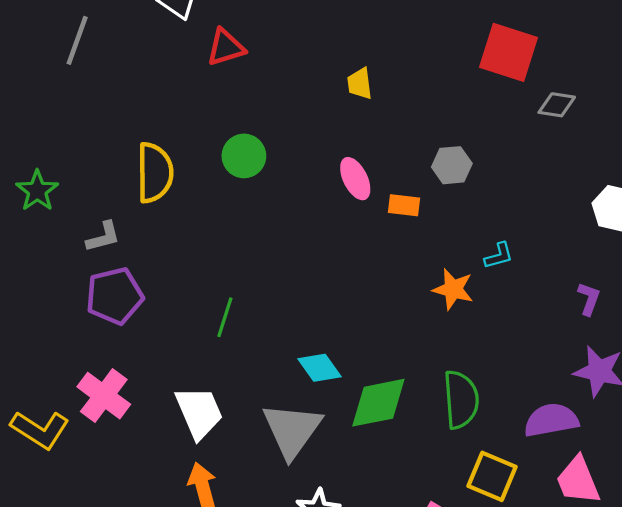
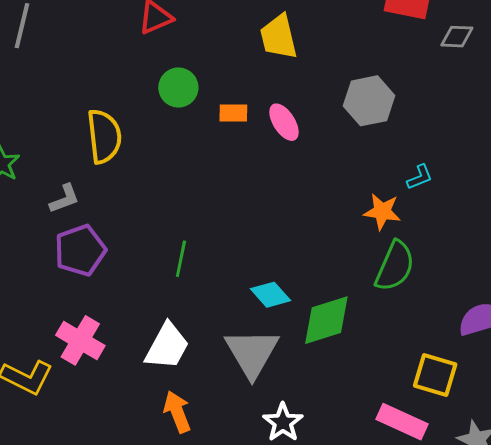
yellow trapezoid: (360, 84) -> (279, 37), size x1.6
green circle: (244, 156) -> (178, 88), moved
gray hexagon: (452, 165) -> (369, 101), size x1.4
orange rectangle: (404, 205) -> (233, 113), moved
green semicircle: (461, 400) -> (395, 266), moved, turned 34
white trapezoid: (199, 412) -> (167, 346), turned 58

